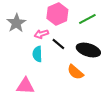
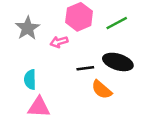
black line: (58, 44) -> (85, 68), moved, turned -48
cyan semicircle: (37, 54) -> (30, 80), moved

